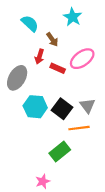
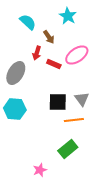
cyan hexagon: (35, 107) -> (15, 109), moved
black square: (62, 109) -> (58, 102), turned -36
green rectangle: (60, 151) -> (68, 149), moved

